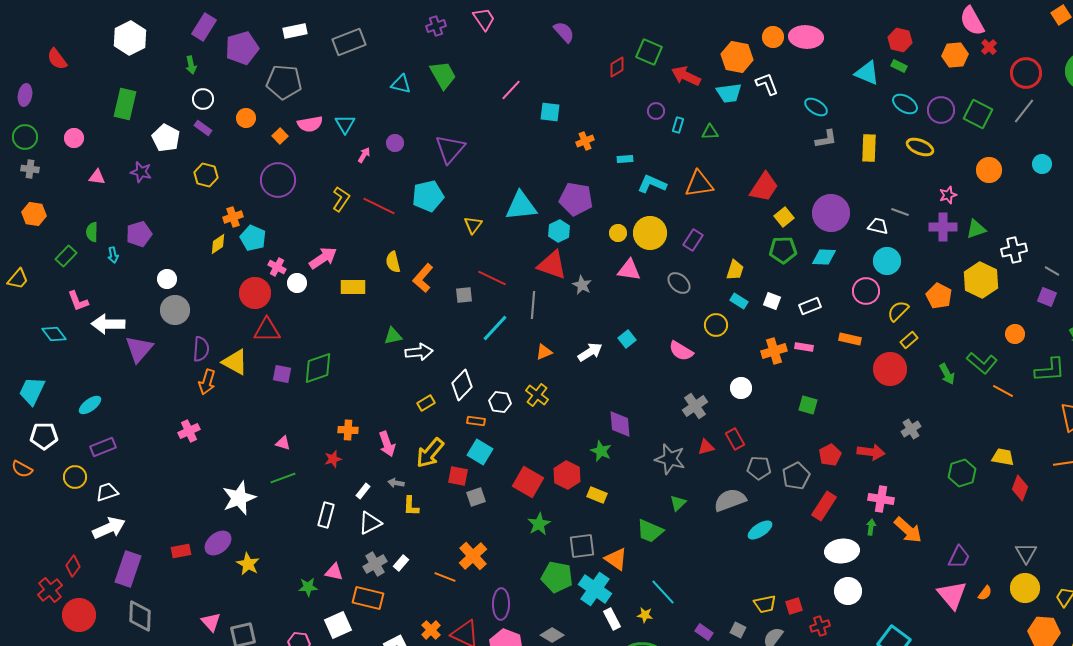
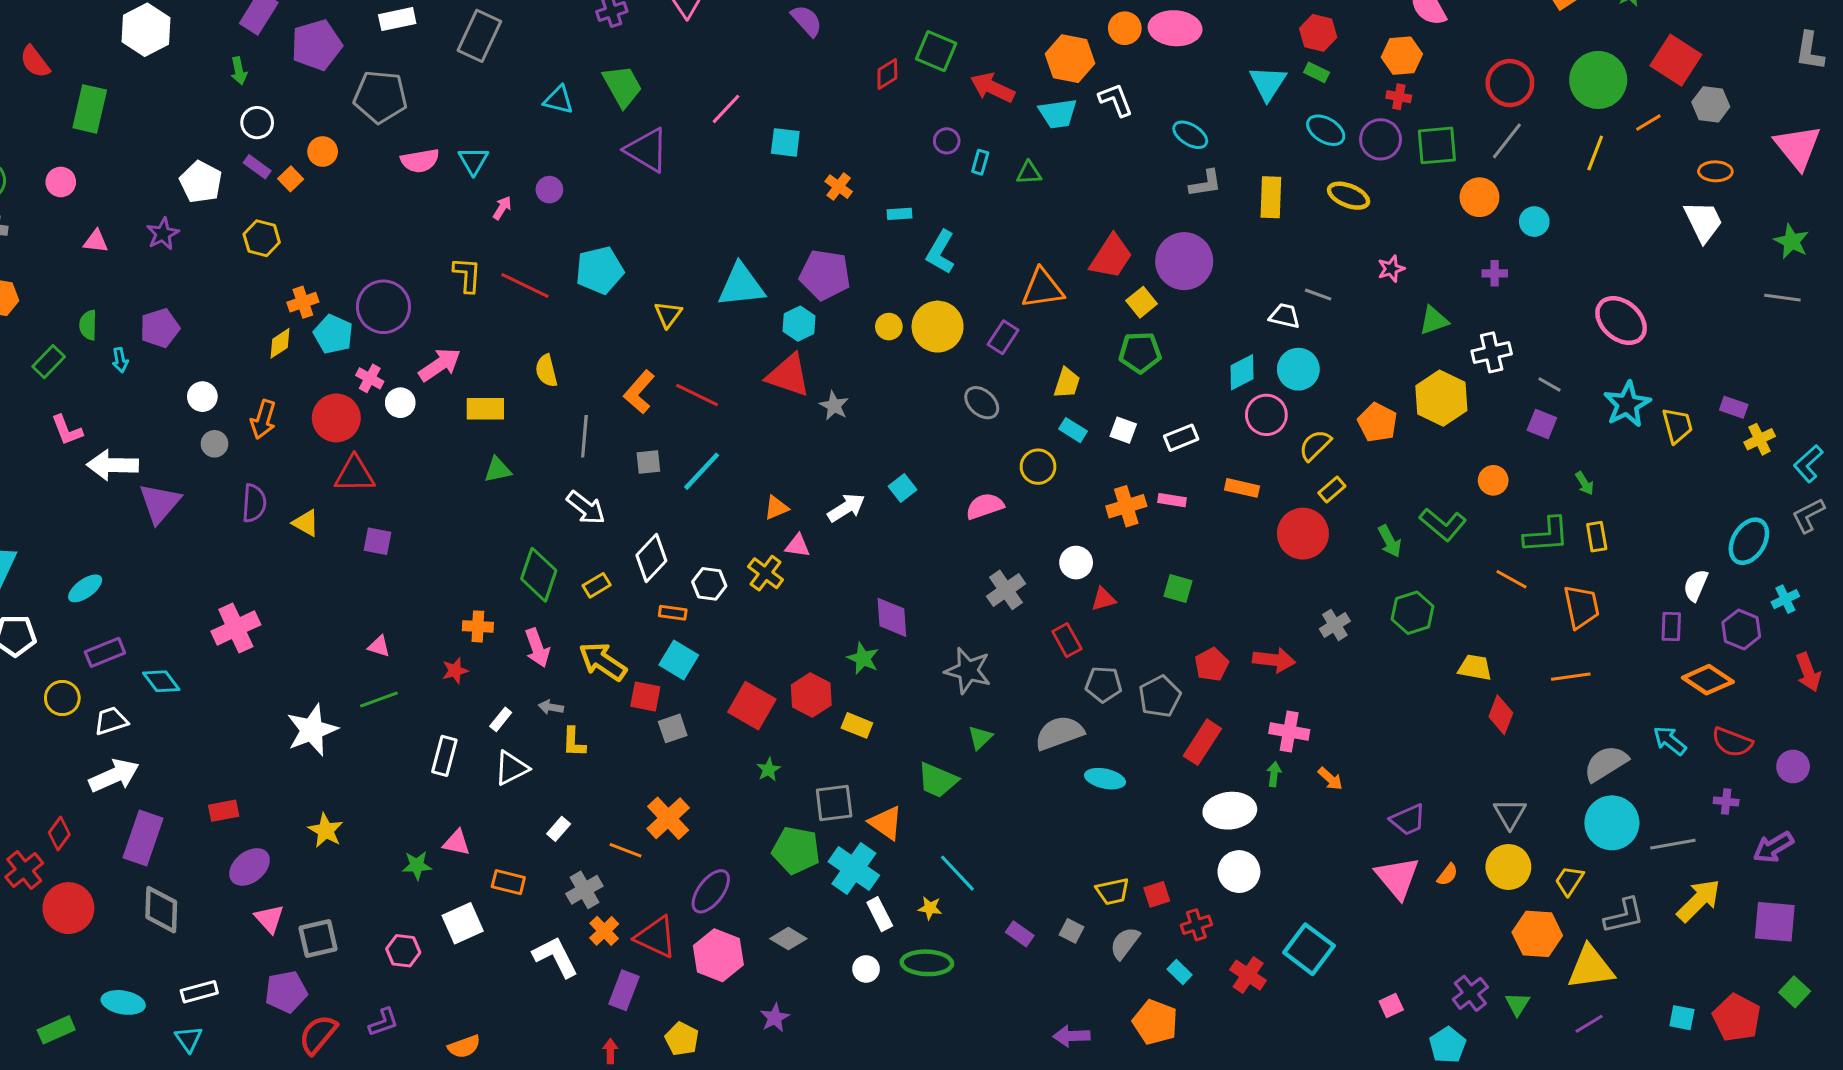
gray rectangle: (349, 42) -> (479, 36), turned -44
red cross: (989, 47) -> (1399, 97), moved, turned -35
cyan triangle: (867, 73) -> (1268, 83), turned 40
green rectangle: (125, 104) -> (90, 109), moved
green square: (978, 114) -> (1437, 145), turned -32
orange square: (280, 136) -> (291, 179), moved
orange cross: (585, 141) -> (839, 187), turned -30
purple triangle: (450, 149) -> (647, 150), moved, turned -40
orange circle: (989, 170) -> (1479, 197), moved
purple star: (141, 172) -> (163, 234), turned 30
purple circle: (278, 180) -> (383, 307), moved
cyan L-shape: (652, 184) -> (941, 252), turned -84
orange triangle: (699, 184) -> (1043, 289), moved
yellow L-shape: (341, 199) -> (467, 275), turned -30
purple circle: (831, 213) -> (1184, 261), moved
purple cross: (943, 227) -> (1495, 273), moved, size x0.6
cyan diamond: (824, 257) -> (1242, 372), moved, turned -30
pink triangle: (629, 270) -> (798, 546), moved, size x0.7
orange L-shape: (423, 278) -> (639, 392), moved
gray square: (464, 295) -> (648, 462), moved
gray line: (533, 305) -> (584, 436), moved
gray circle: (175, 310) -> (215, 444), size x0.6
cyan diamond: (54, 334) -> (161, 681), moved
green triangle: (393, 336) -> (498, 470), moved
pink semicircle: (681, 351) -> (985, 506), turned 130
white arrow: (419, 352) -> (586, 508), turned 44
yellow triangle: (235, 362) -> (306, 523), size x0.7
green diamond: (318, 368) -> (539, 575), moved, turned -52
orange arrow: (207, 382) -> (263, 419), moved
orange line: (1003, 391) -> (1511, 579), moved
pink cross: (189, 431) -> (236, 628), size x1.4
red triangle: (706, 447) -> (1103, 599), moved
yellow arrow: (430, 453) -> (603, 661), turned 84
green hexagon: (962, 473) -> (1412, 613), moved
green star: (539, 524) -> (769, 770), size x0.7
cyan ellipse: (760, 530) -> (1105, 779), turned 45
orange arrow: (908, 530) -> (1330, 779), size x0.6
purple ellipse: (218, 543) -> (250, 867), moved
purple trapezoid: (959, 557) -> (1408, 820), turned 40
gray cross: (375, 564) -> (584, 890), moved
orange rectangle: (368, 598) -> (508, 882), size x0.7
purple ellipse: (501, 604) -> (711, 891), turned 36

